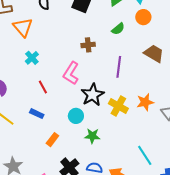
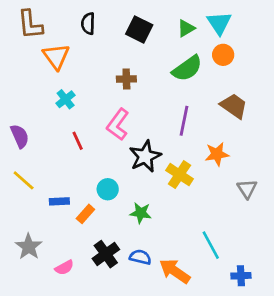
green semicircle: (118, 29) -> (187, 68), size x1.6
brown cross: (88, 45) -> (126, 79), moved
orange star: (145, 102) -> (217, 154), moved
blue rectangle: (37, 114) -> (59, 201), moved, turned -32
cyan circle: (76, 116) -> (108, 189), moved

